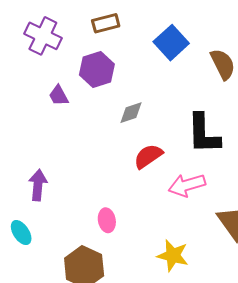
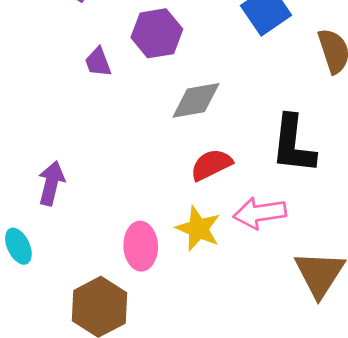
gray diamond: (131, 113) -> (196, 100), size x1.4
pink ellipse: (107, 220) -> (141, 246), size x1.4
yellow star: (173, 256) -> (198, 229), moved

